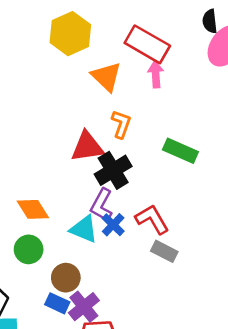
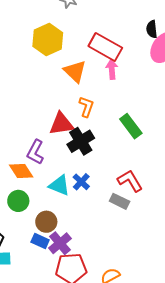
green rectangle: (180, 151) -> (131, 126), turned 30
purple L-shape: (102, 205) -> (35, 152), moved
red L-shape: (152, 219) -> (130, 181), moved

